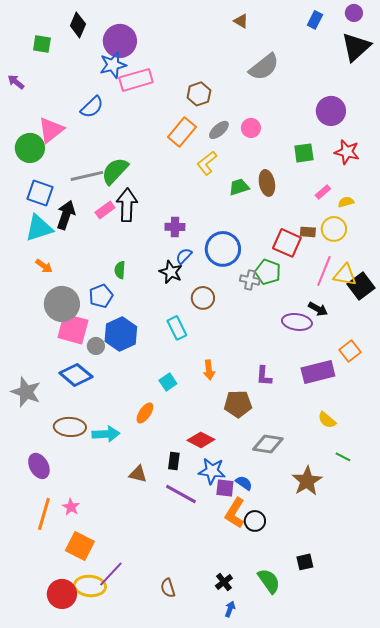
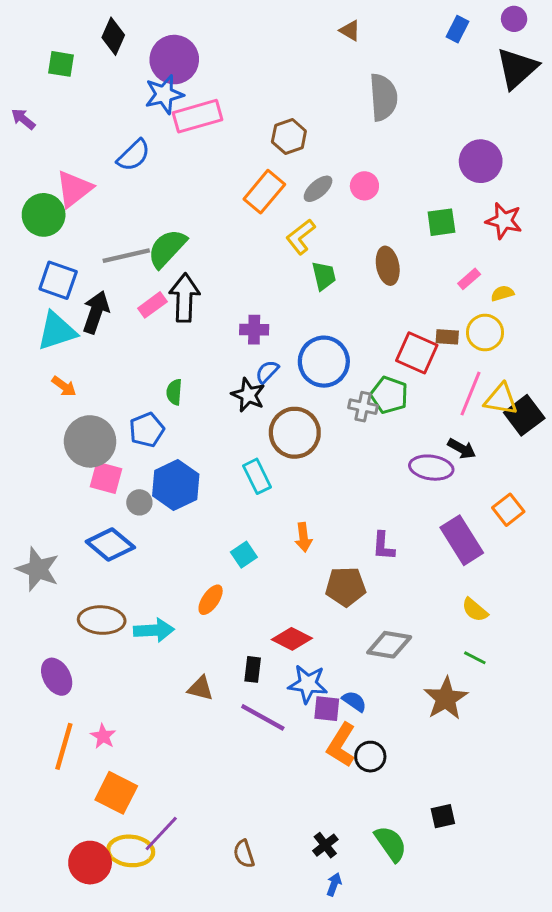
gray semicircle: (264, 67) -> (383, 97), turned -56
green trapezoid: (239, 187) -> (324, 276), moved, turned 95
brown circle: (203, 298) -> (295, 433), size x1.5
pink square: (73, 329) -> (106, 478), size x0.7
purple rectangle: (318, 372) -> (462, 540), turned 72
green line: (343, 457) -> (475, 658), moved

